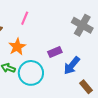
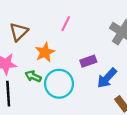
pink line: (25, 18) -> (66, 24), moved

